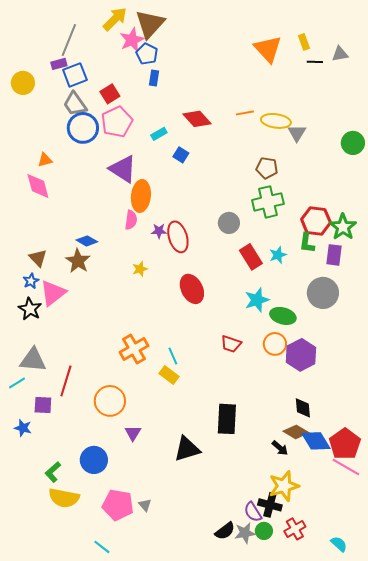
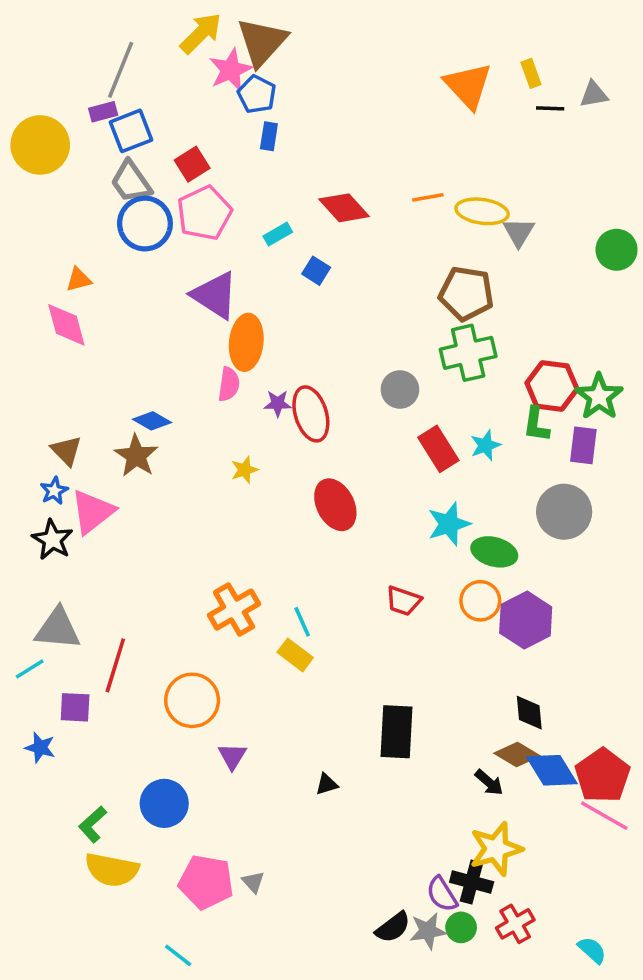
yellow circle: (23, 83) -> (40, 145), size x1.4
brown pentagon: (267, 168) -> (466, 293), size x1.4
black triangle: (187, 449) -> (327, 784), size x0.5

